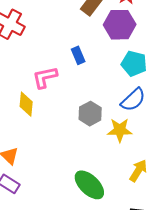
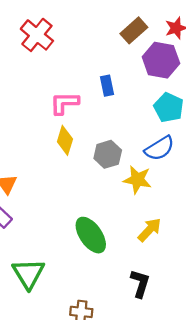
yellow diamond: (26, 104) -> (65, 140), moved

